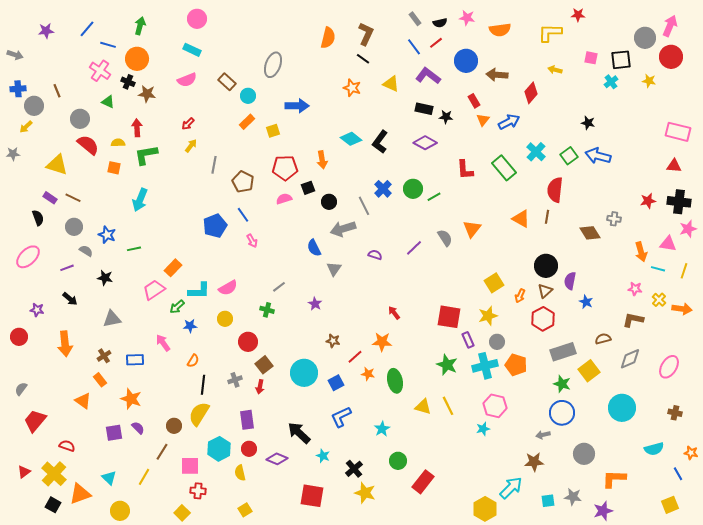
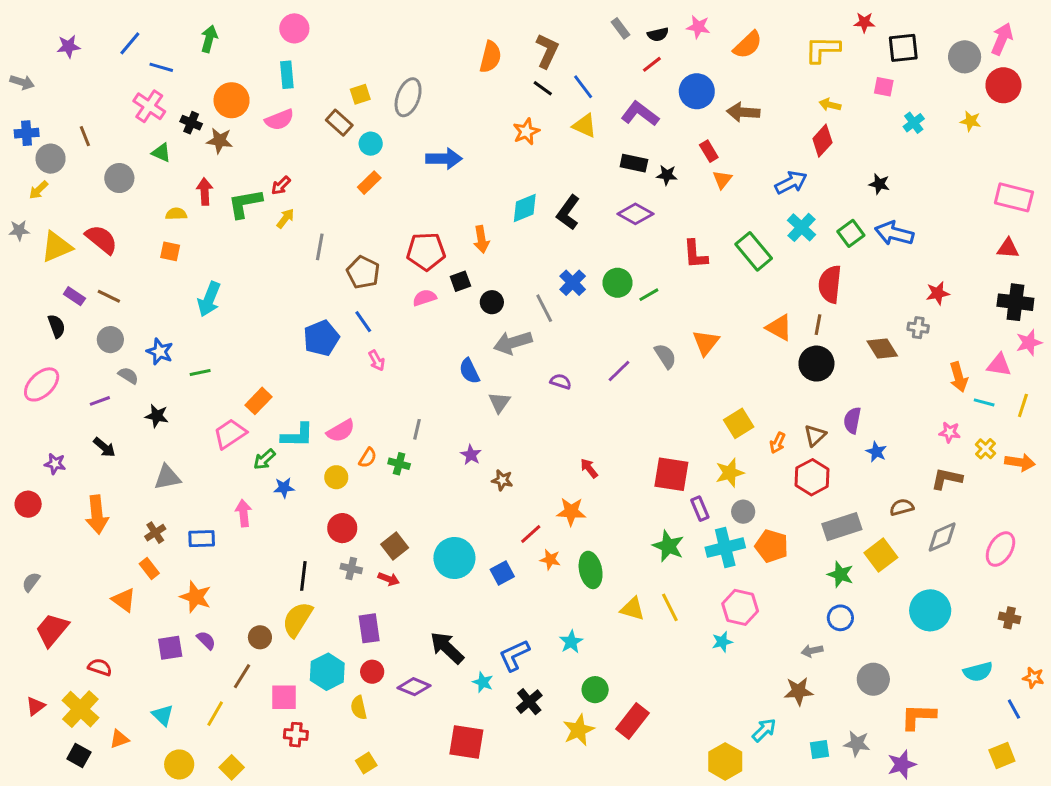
orange semicircle: (500, 30) -> (748, 45), turned -35
blue line: (414, 47) -> (583, 87), moved
cyan rectangle: (192, 50) -> (287, 75), turned 60
orange circle: (137, 59) -> (232, 100), moved
black square: (621, 60) -> (903, 48), moved
orange star: (352, 88) -> (526, 132), turned 30
red diamond: (531, 93) -> (822, 141), moved
blue arrow: (509, 122) -> (791, 183), moved
yellow square: (273, 131) -> (360, 94), moved
cyan diamond: (351, 139) -> (525, 208), turned -60
red semicircle: (88, 145) -> (101, 239), moved
green L-shape: (146, 155) -> (245, 203), moved
yellow triangle: (57, 165) -> (57, 247), moved, turned -40
red star: (648, 201) -> (938, 293), moved
black circle: (546, 266) -> (816, 364), moved
gray line: (279, 287) -> (417, 429), turned -40
brown star: (333, 341) -> (502, 480), moved
red circle: (248, 342) -> (342, 528), moved
pink arrow: (163, 343) -> (244, 513), turned 30
orange semicircle: (193, 361) -> (368, 458), moved
gray cross: (235, 380) -> (351, 568), turned 32
red arrow: (260, 387) -> (389, 579), turned -80
blue circle: (562, 413) -> (840, 618), size x0.7
blue L-shape: (341, 417) -> (514, 655), moved
cyan arrow: (511, 488) -> (764, 730), size x0.7
yellow star: (365, 493) -> (579, 730), moved, turned 30
orange triangle: (80, 494) -> (119, 739), size x0.6
yellow square: (182, 513) -> (232, 767), moved

